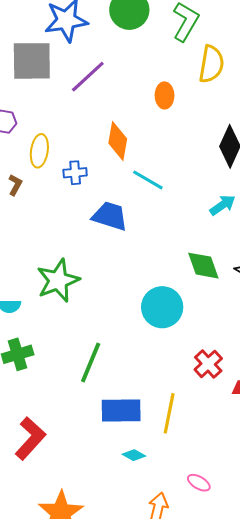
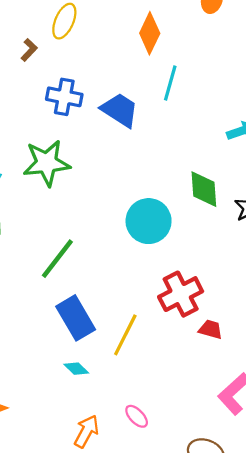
blue cross: (75, 173) -> (64, 97), moved, size x1.4
cyan line: (148, 180) -> (170, 83), turned 60
red cross: (208, 364) -> (181, 294), size x1.4
blue rectangle: (121, 410) -> (76, 318), turned 45

